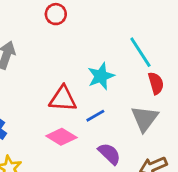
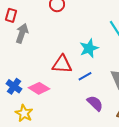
pink diamond: (61, 137) -> (39, 88), moved

